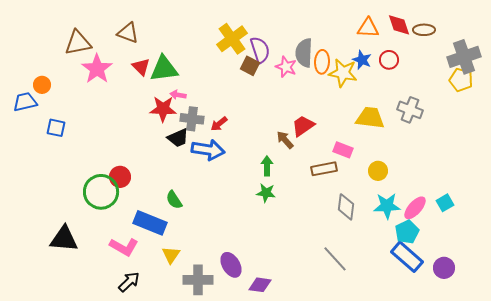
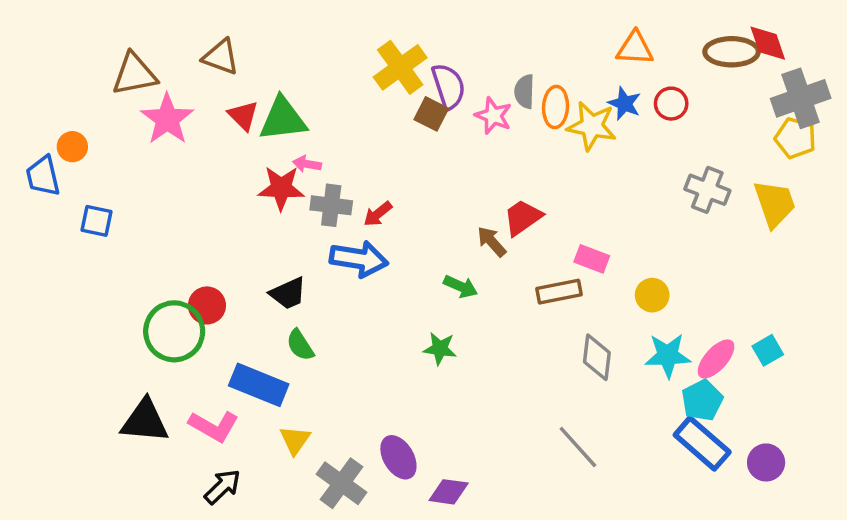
red diamond: (399, 25) -> (768, 43), moved
brown ellipse: (424, 30) -> (732, 52), size x1.4
gray semicircle: (304, 53) -> (524, 91), size x0.7
blue trapezoid: (25, 102) -> (43, 176), turned -90
yellow trapezoid: (370, 118) -> (775, 204), moved, turned 64
black trapezoid: (178, 138) -> (288, 293), moved
green arrow: (267, 166) -> (461, 286), turned 114
green star: (266, 193) -> (440, 349), moved
black triangle: (64, 239) -> (145, 421), moved
gray cross: (198, 280) -> (342, 483), turned 36

